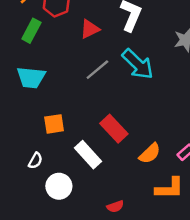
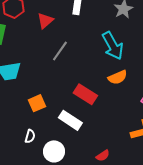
cyan arrow: (138, 64) -> (113, 46), moved, turned 32
orange semicircle: (150, 153) -> (118, 77), moved, turned 36

